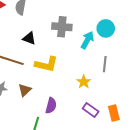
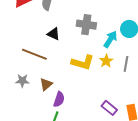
yellow L-shape: (46, 64) -> (83, 62), moved
yellow star: (84, 82) -> (106, 61), moved
purple semicircle: (51, 106) -> (59, 99), moved

